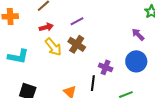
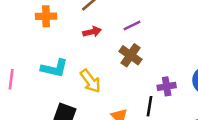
yellow arrow: (53, 47) -> (90, 81), moved
purple cross: (106, 67) -> (167, 86), turned -32

